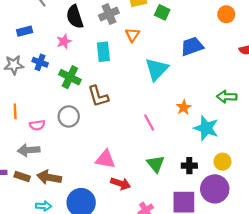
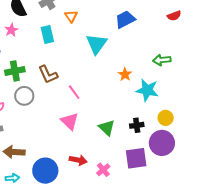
green cross: (70, 77) -> (15, 71), moved, turned -30
pink line: (149, 123) -> (74, 92), moved
pink triangle: (105, 159) -> (70, 121), moved, turned 42
red arrow: (121, 184) -> (78, 160), moved

